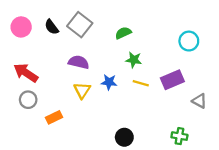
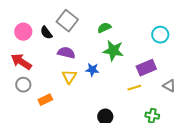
pink circle: (21, 27) -> (23, 32), moved
black semicircle: (52, 27) -> (46, 33), moved
green star: (134, 60) -> (113, 51), size x1.5
yellow line: (141, 83) -> (134, 88), moved, turned -32

